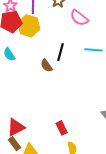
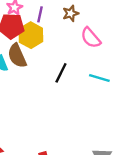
brown semicircle: (46, 66) -> (17, 56), moved, size x1.5

